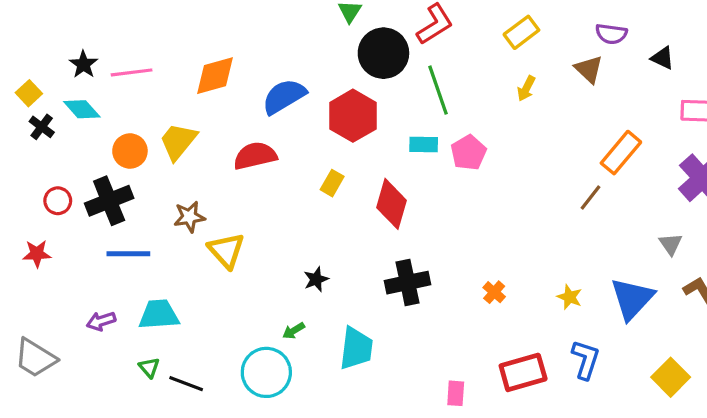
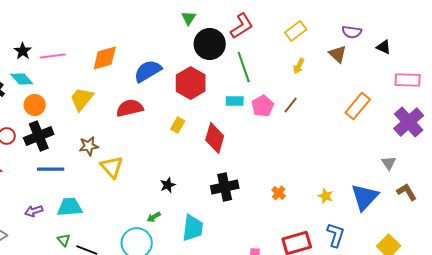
orange circle: (130, 151) -> (35, 105), moved
brown line: (590, 198) -> (291, 105), moved

